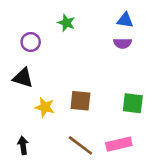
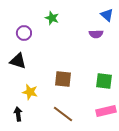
blue triangle: (125, 20) -> (107, 15), moved, turned 32
yellow star: (45, 107) -> (30, 92), moved
pink rectangle: (119, 144) -> (106, 111), moved

